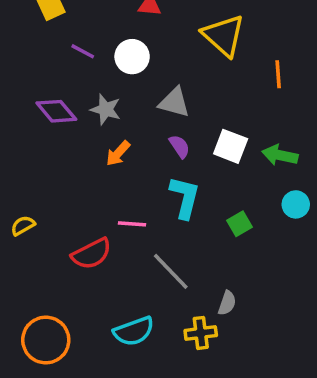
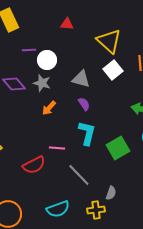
purple line: (83, 51) -> (29, 50), turned -32
white circle: (132, 57) -> (47, 60), moved
white square: (231, 146) -> (113, 70), moved, turned 30
green square: (239, 224) -> (118, 148), size x1.6

